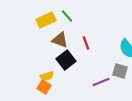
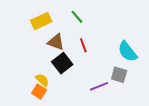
green line: (67, 16) -> (77, 17), moved
yellow semicircle: (47, 76) -> (42, 80), turned -120

